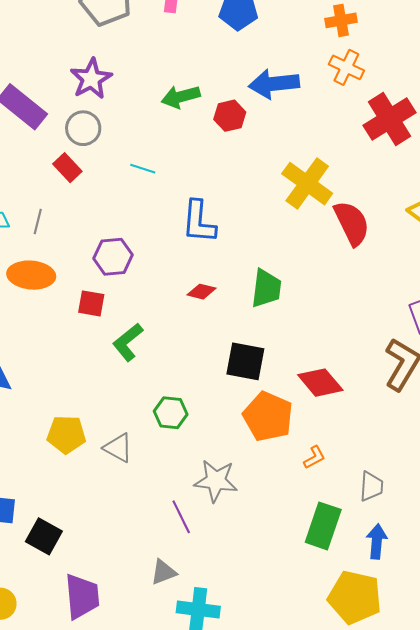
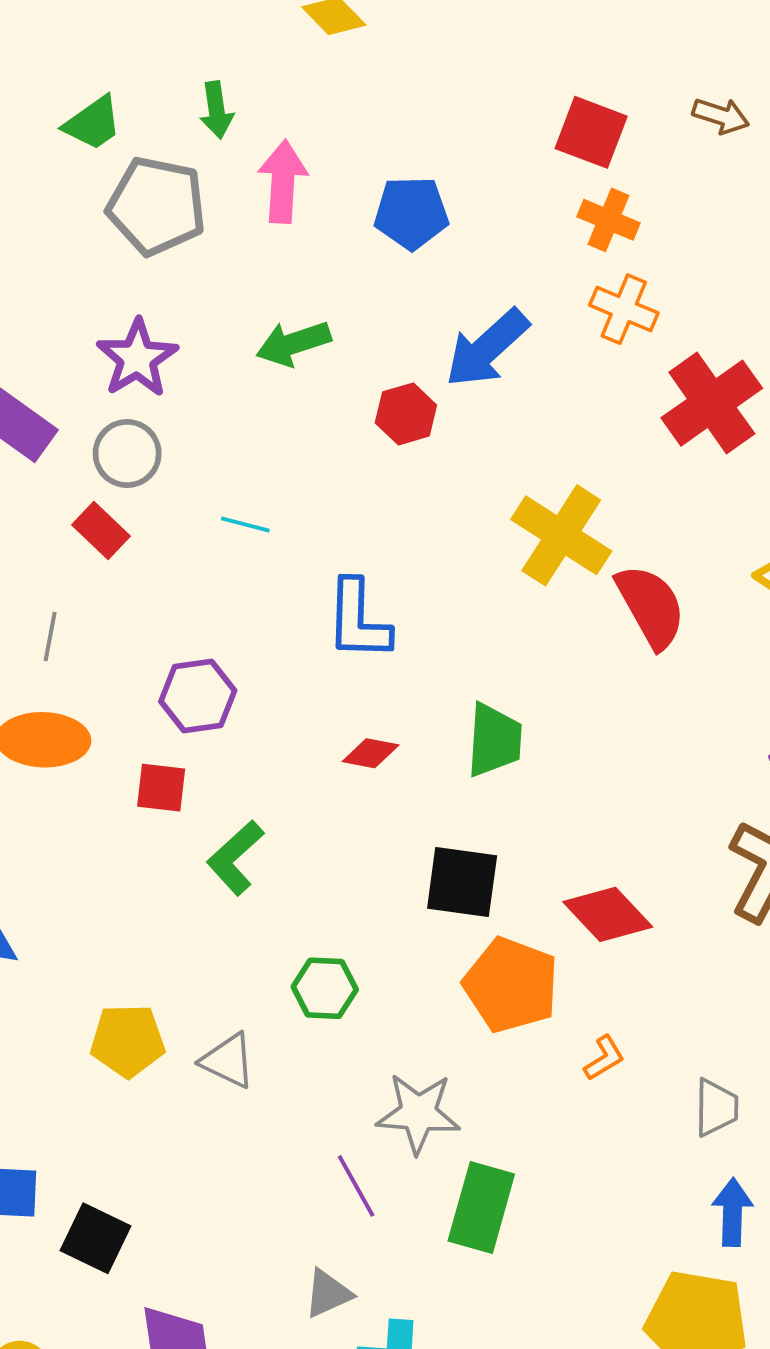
orange cross: (341, 20) -> (608, 220), turned 36
blue arrow: (274, 84) -> (487, 348), turned -33
green arrow: (181, 97) -> (293, 343), moved
green rectangle: (323, 526) -> (481, 1208), moved

